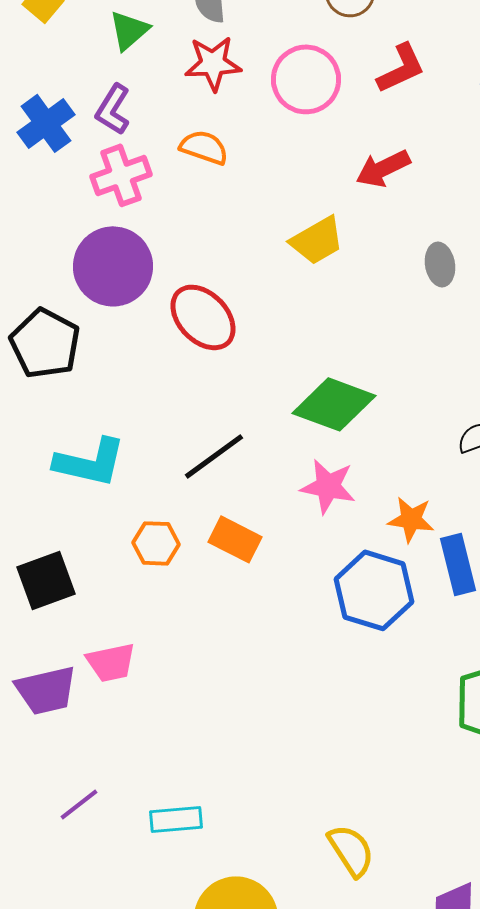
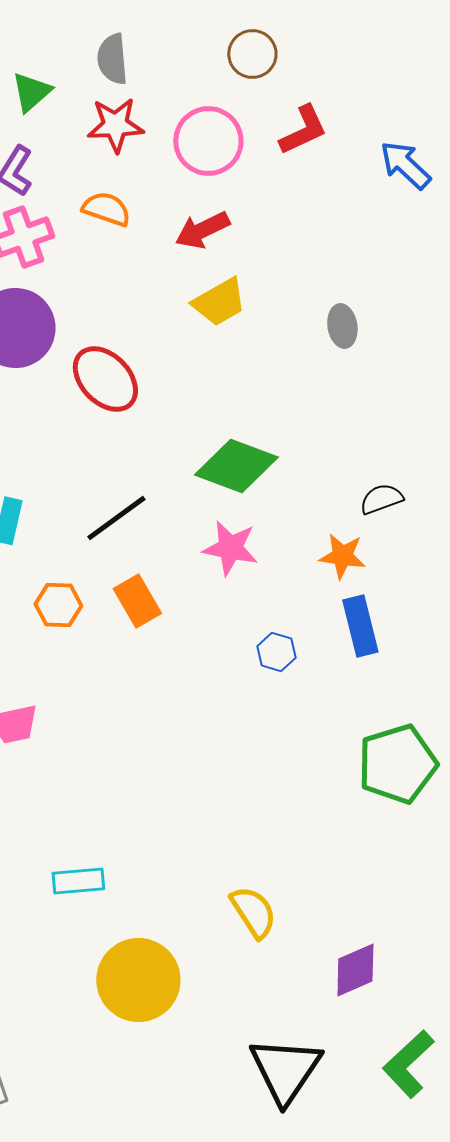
red arrow: (383, 168) -> (202, 230), moved
orange star: (411, 519) -> (342, 556), moved
orange rectangle: (235, 539) -> (137, 601), turned 33
blue hexagon: (374, 590) -> (276, 652), size x0.5

